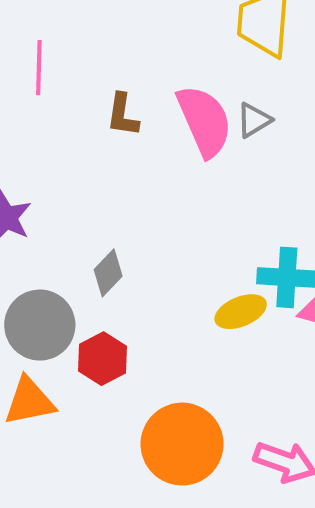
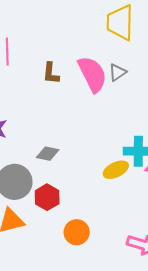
gray diamond: (108, 273) -> (48, 154), turned 60
orange circle: (182, 444) -> (77, 232), moved, size x0.6

